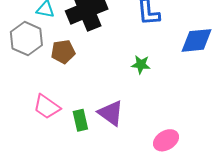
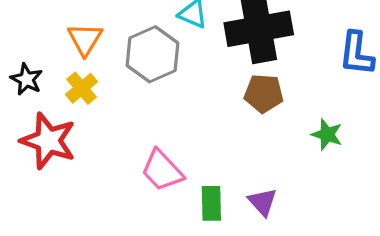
brown pentagon: (63, 52) -> (264, 93), moved
purple triangle: (111, 113) -> (263, 202), size x0.7

